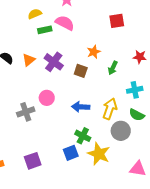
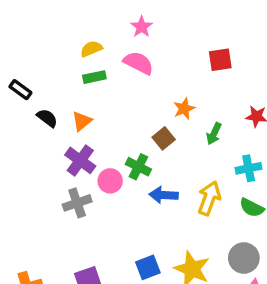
green rectangle: (45, 30) -> (94, 77), moved
purple cross: (54, 62) -> (80, 160), moved
brown square: (81, 71) -> (164, 138), turned 32
gray circle: (121, 131) -> (244, 258), moved
green cross: (83, 136) -> (138, 167), moved

